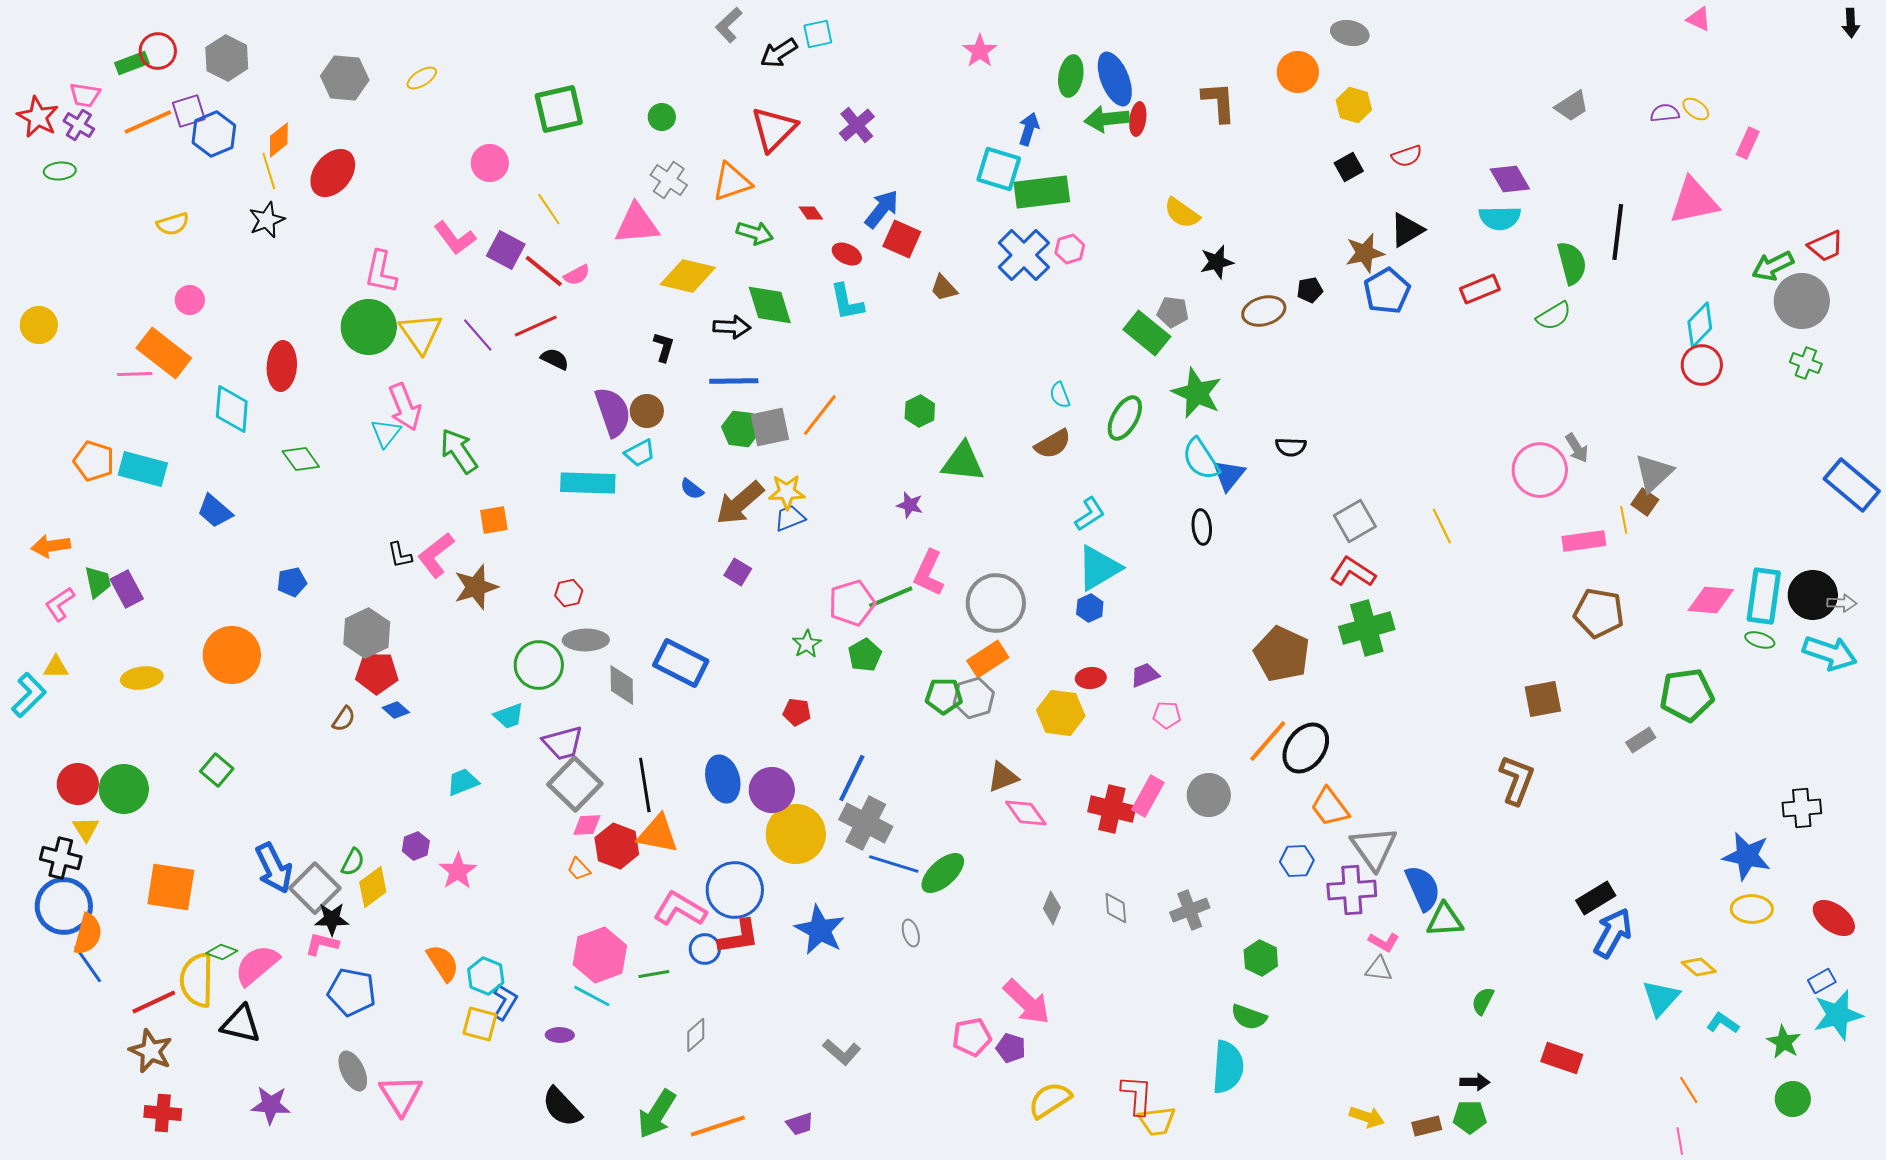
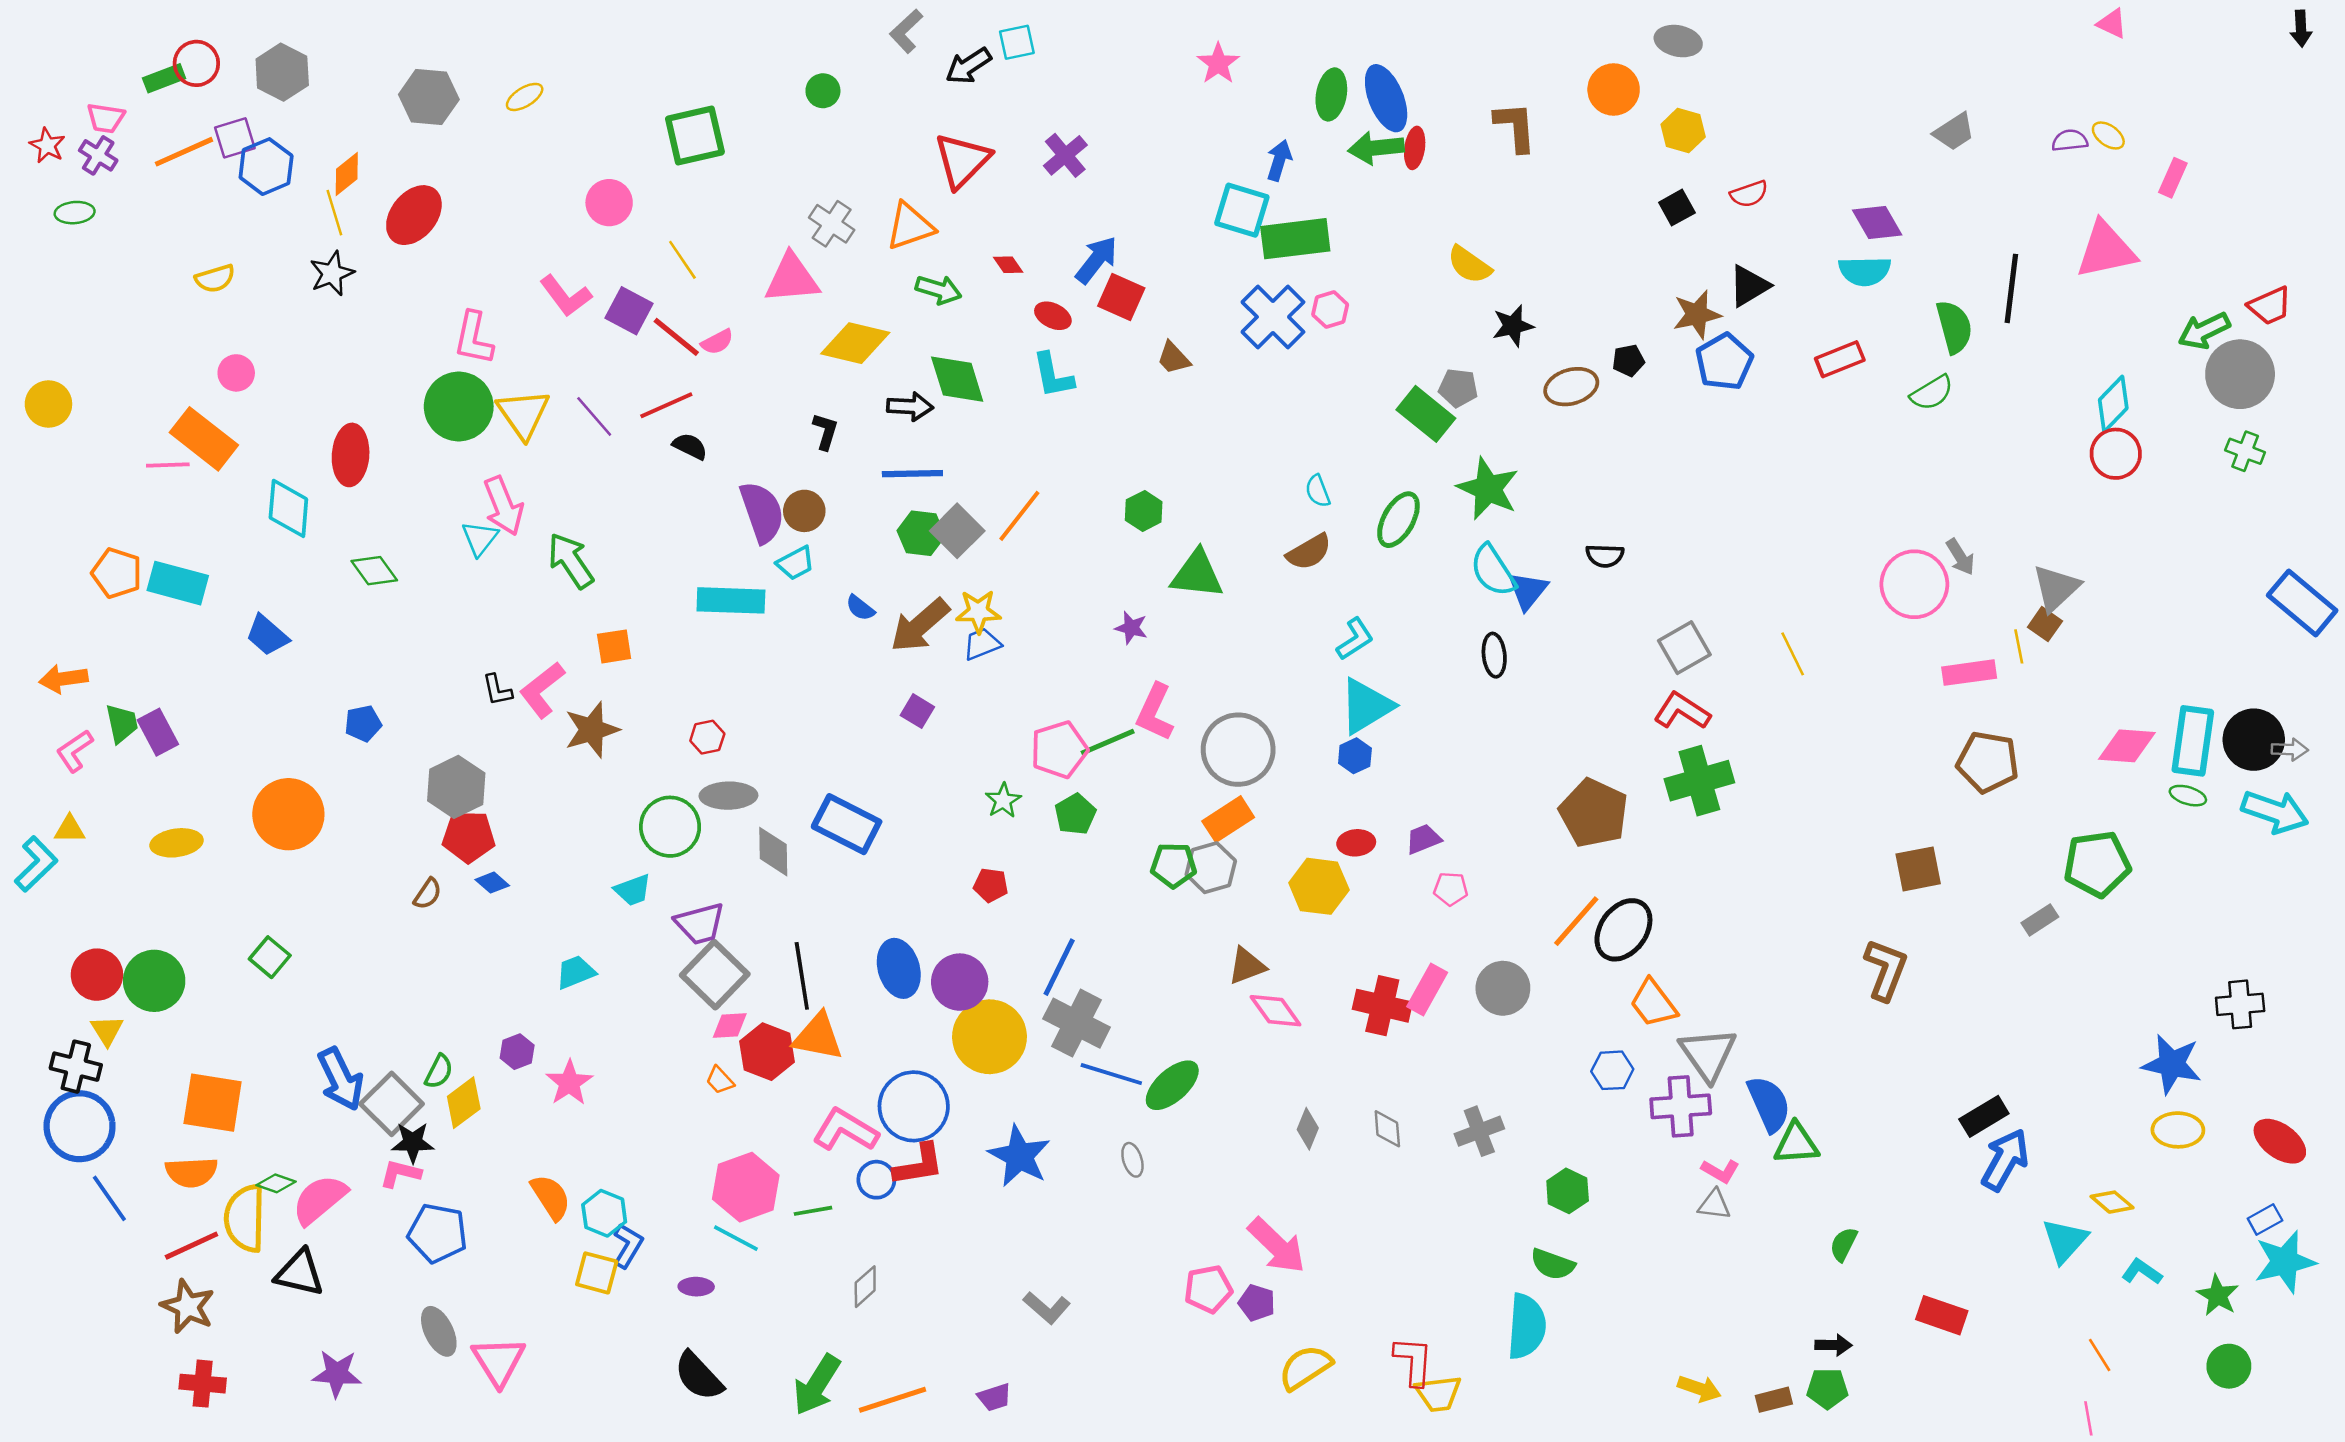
red star: (38, 117) -> (47, 145), size x0.7
green circle: (662, 117) -> (823, 91), moved
gray square: (770, 427) -> (957, 531), turned -33
orange semicircle: (88, 934) -> (191, 1172), moved, turned 72

